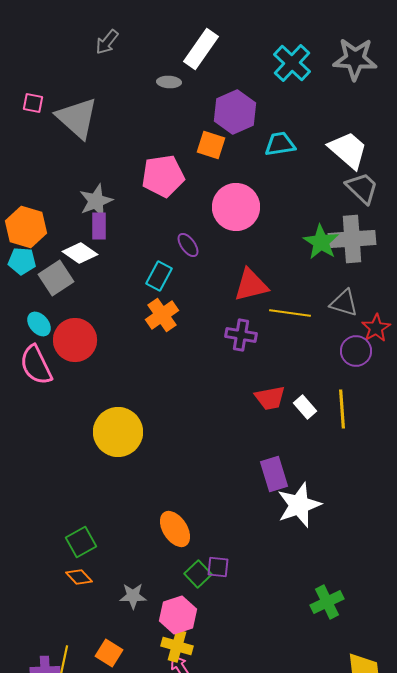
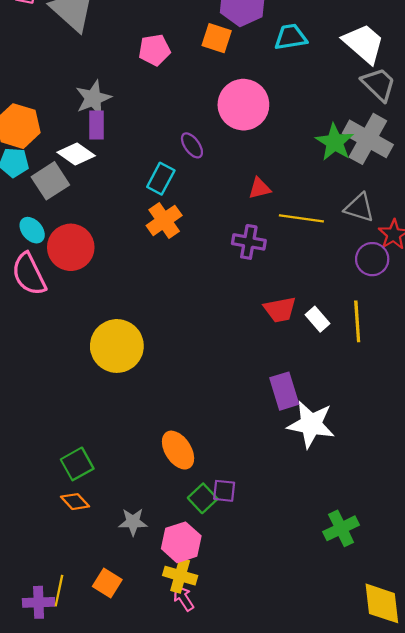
pink pentagon: (163, 176) -> (154, 50), moved, size x0.7
gray cross: (352, 239) -> (368, 139), turned 33
red triangle: (251, 285) -> (260, 188), size x0.6
white star: (299, 505) -> (311, 424), turned 30

